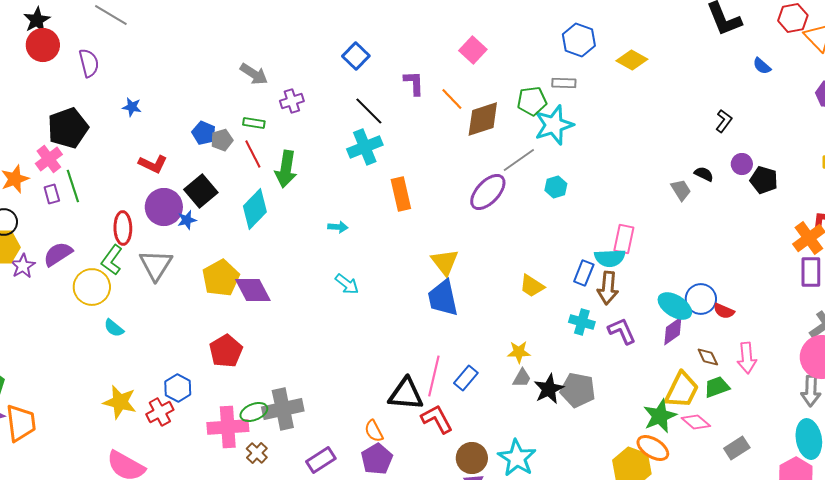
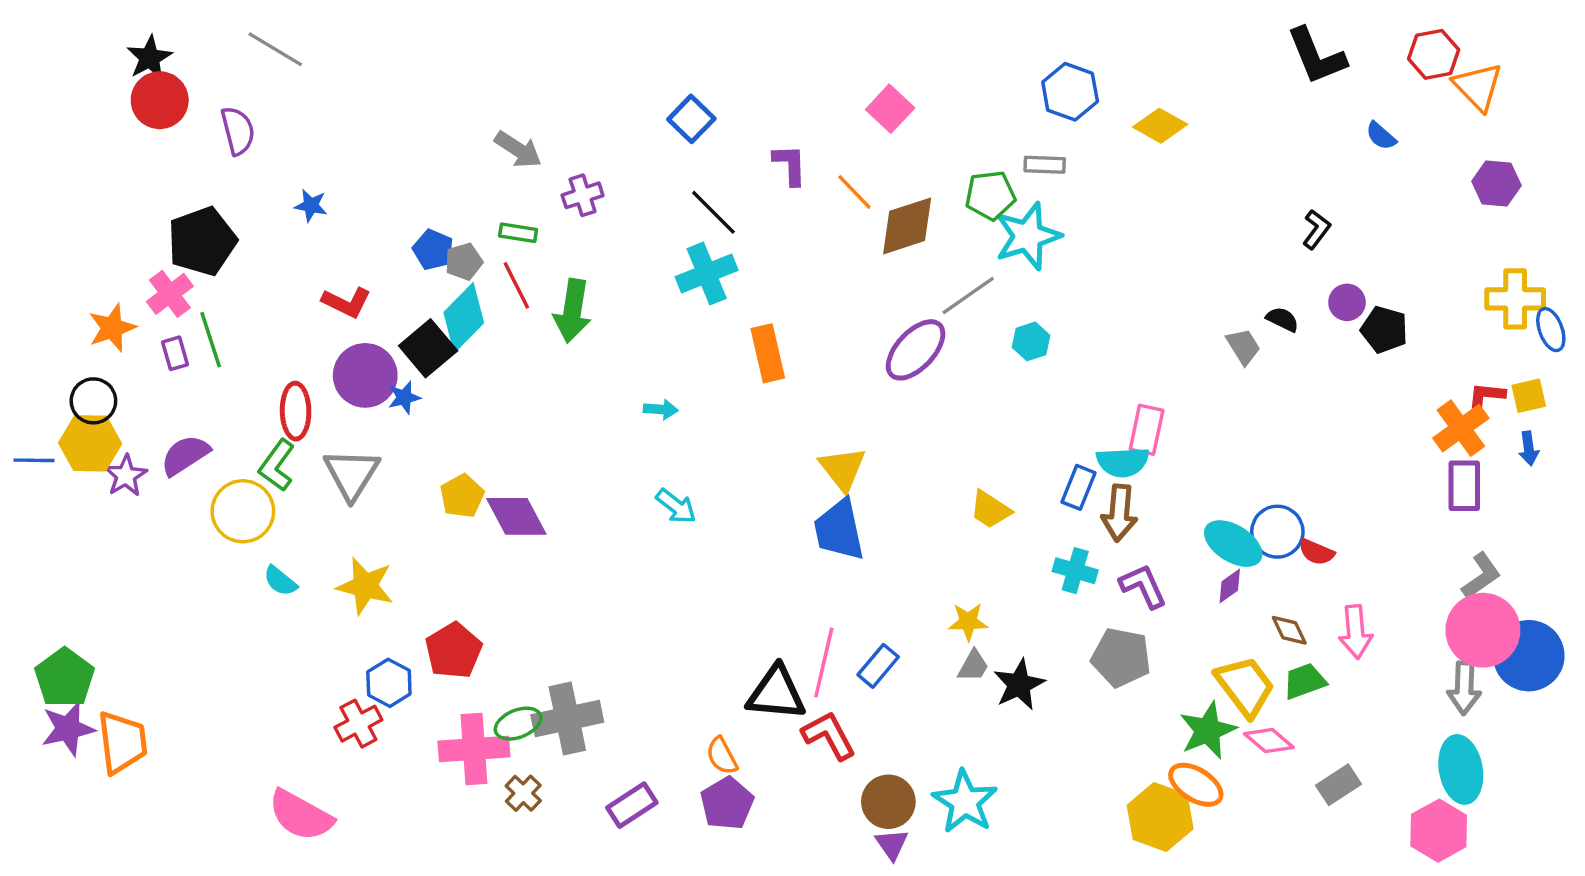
cyan diamond: (255, 209) -> (464, 318), moved
yellow pentagon: (221, 278) -> (462, 496), size x0.7
purple diamond: (673, 331) -> (1230, 586), size x0.7
red pentagon: (226, 351) -> (454, 651), moved
gray pentagon: (578, 390) -> (1121, 657), moved
yellow trapezoid: (682, 390) -> (1245, 686), turned -63
yellow star: (120, 402) -> (365, 586), moved

